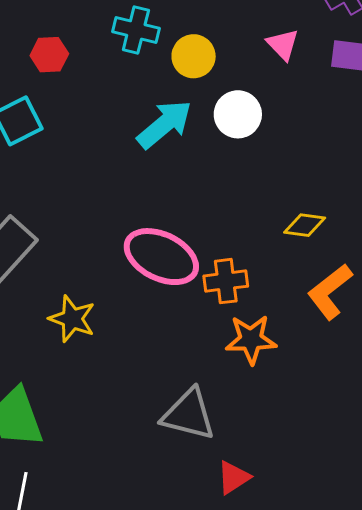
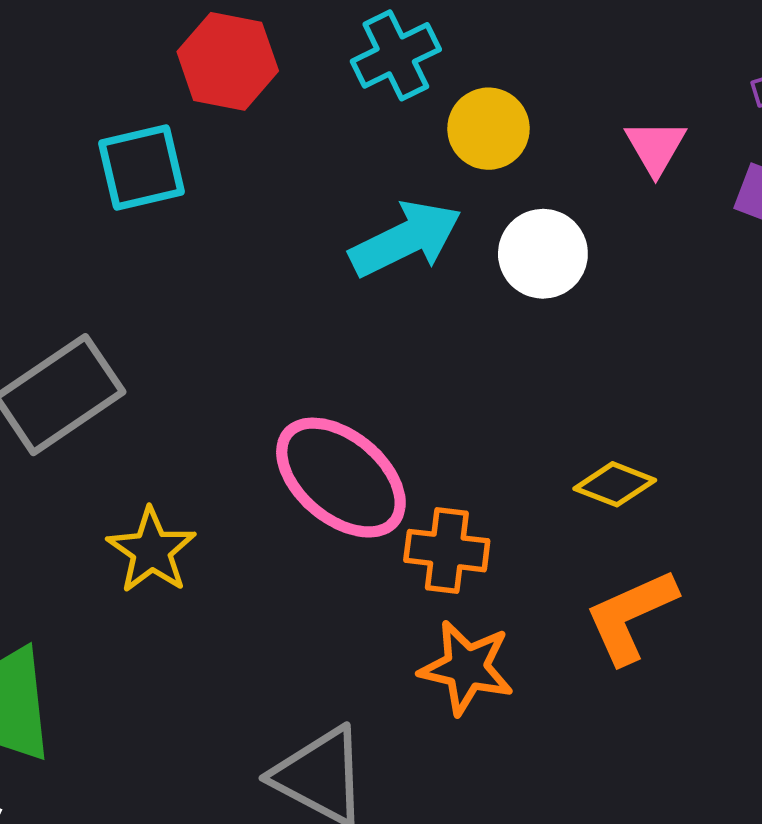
cyan cross: (136, 30) -> (396, 55), turned 36
red hexagon: (49, 55) -> (228, 61), size x1.4

